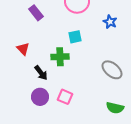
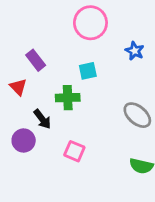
purple rectangle: (36, 13) -> (36, 60), moved
purple circle: (40, 97) -> (24, 141), moved

